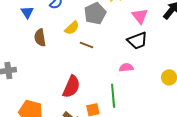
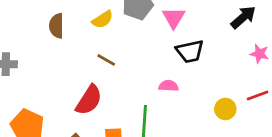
pink triangle: (140, 16) -> (174, 18), moved
brown line: (87, 45) -> (106, 60), moved

